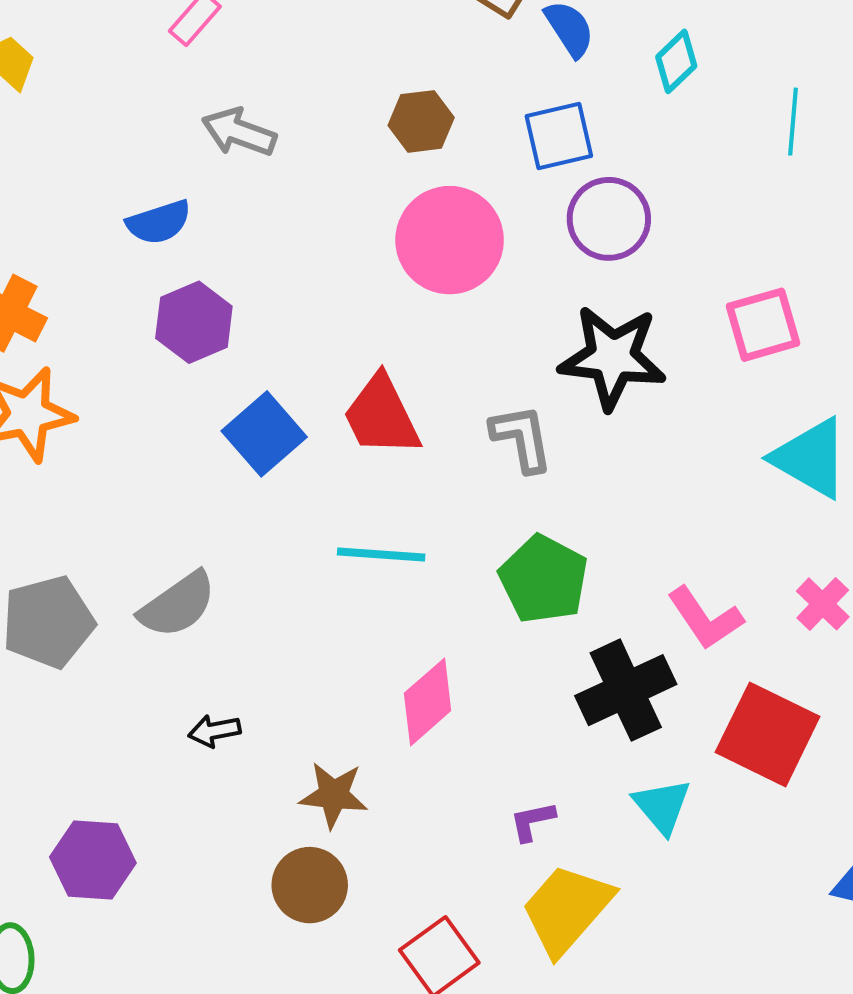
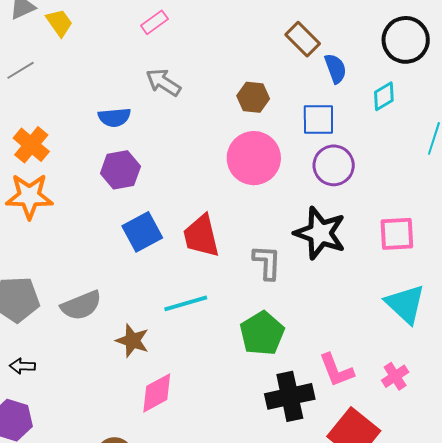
cyan line: (381, 554) -> (186, 303), turned -33
pink diamond: (428, 702) -> (157, 393), moved
black arrow: (215, 731) -> (22, 366), moved
brown star: (334, 795) -> (132, 341), moved

